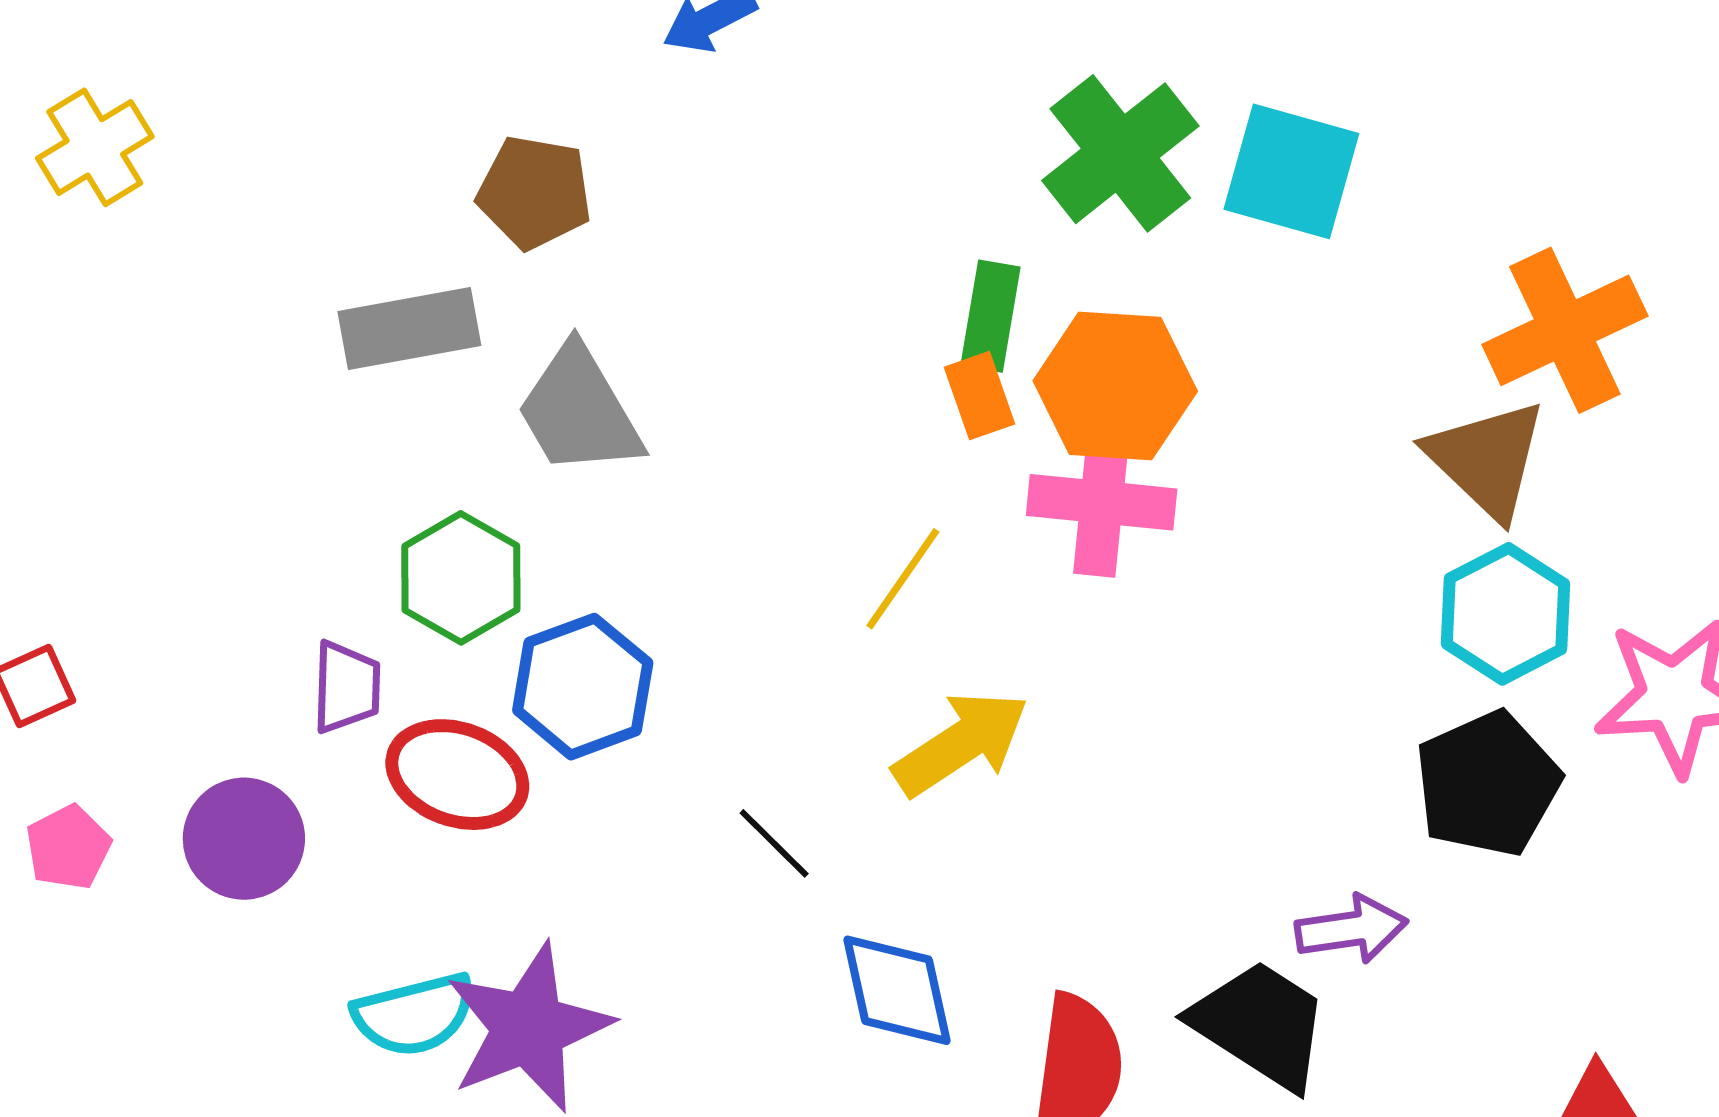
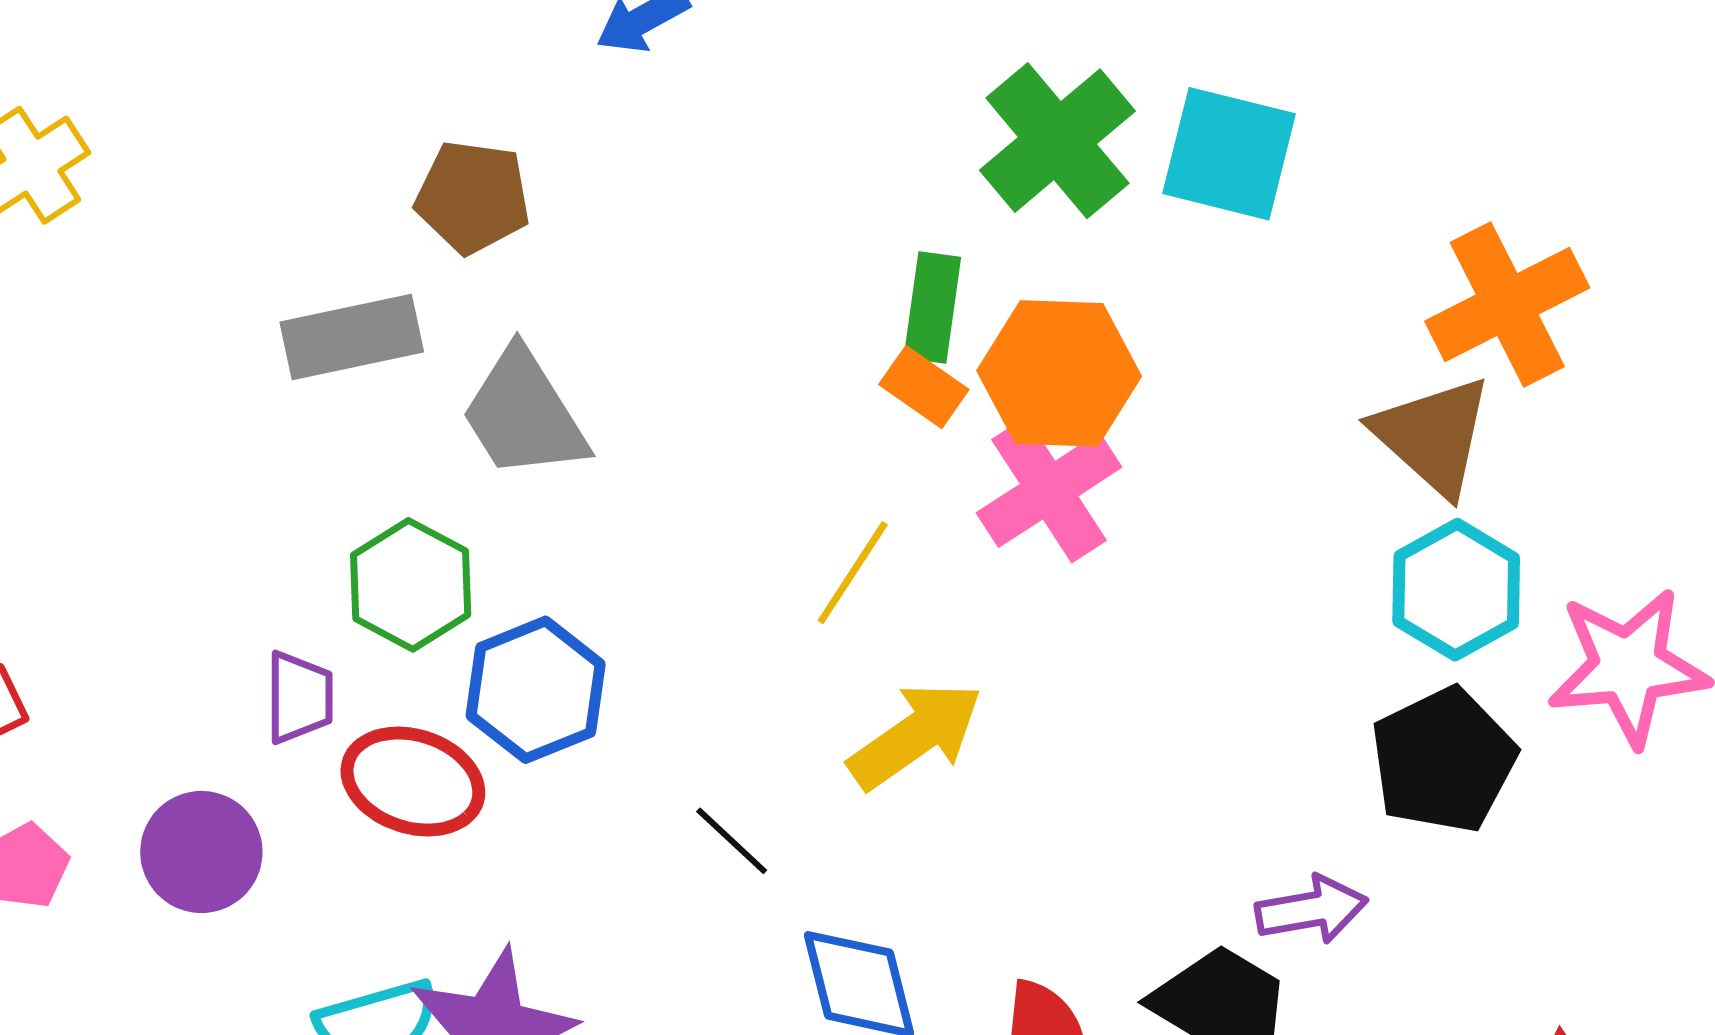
orange rectangle: (980, 396) -> (924, 387), turned -34
pink cross: (1102, 502) -> (1049, 490), turned -37

